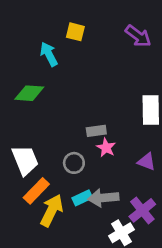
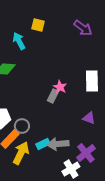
gray rectangle: (96, 131) -> (53, 96), turned -56
pink star: (106, 148) -> (60, 87), moved
gray circle: (74, 163) -> (22, 126), moved

